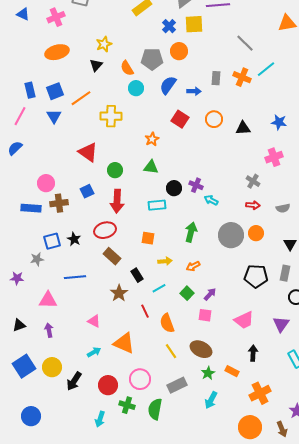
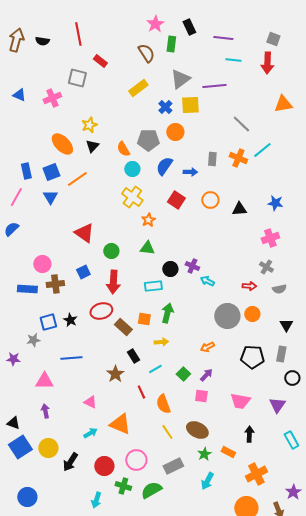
yellow star: (104, 44) -> (89, 125), moved
orange ellipse: (57, 52) -> (62, 144), moved, turned 60
yellow cross: (111, 116) -> (132, 197), moved, turned 35
gray cross: (253, 181) -> (266, 267), moved
green arrow: (191, 232) -> (167, 313), moved
brown rectangle: (112, 256) -> (123, 327), moved
orange arrow: (193, 266) -> (207, 347), moved
pink trapezoid: (244, 320) -> (240, 401), turned 35
black triangle: (19, 325) -> (13, 423), moved, turned 40
green semicircle: (155, 409) -> (151, 490), turned 50

